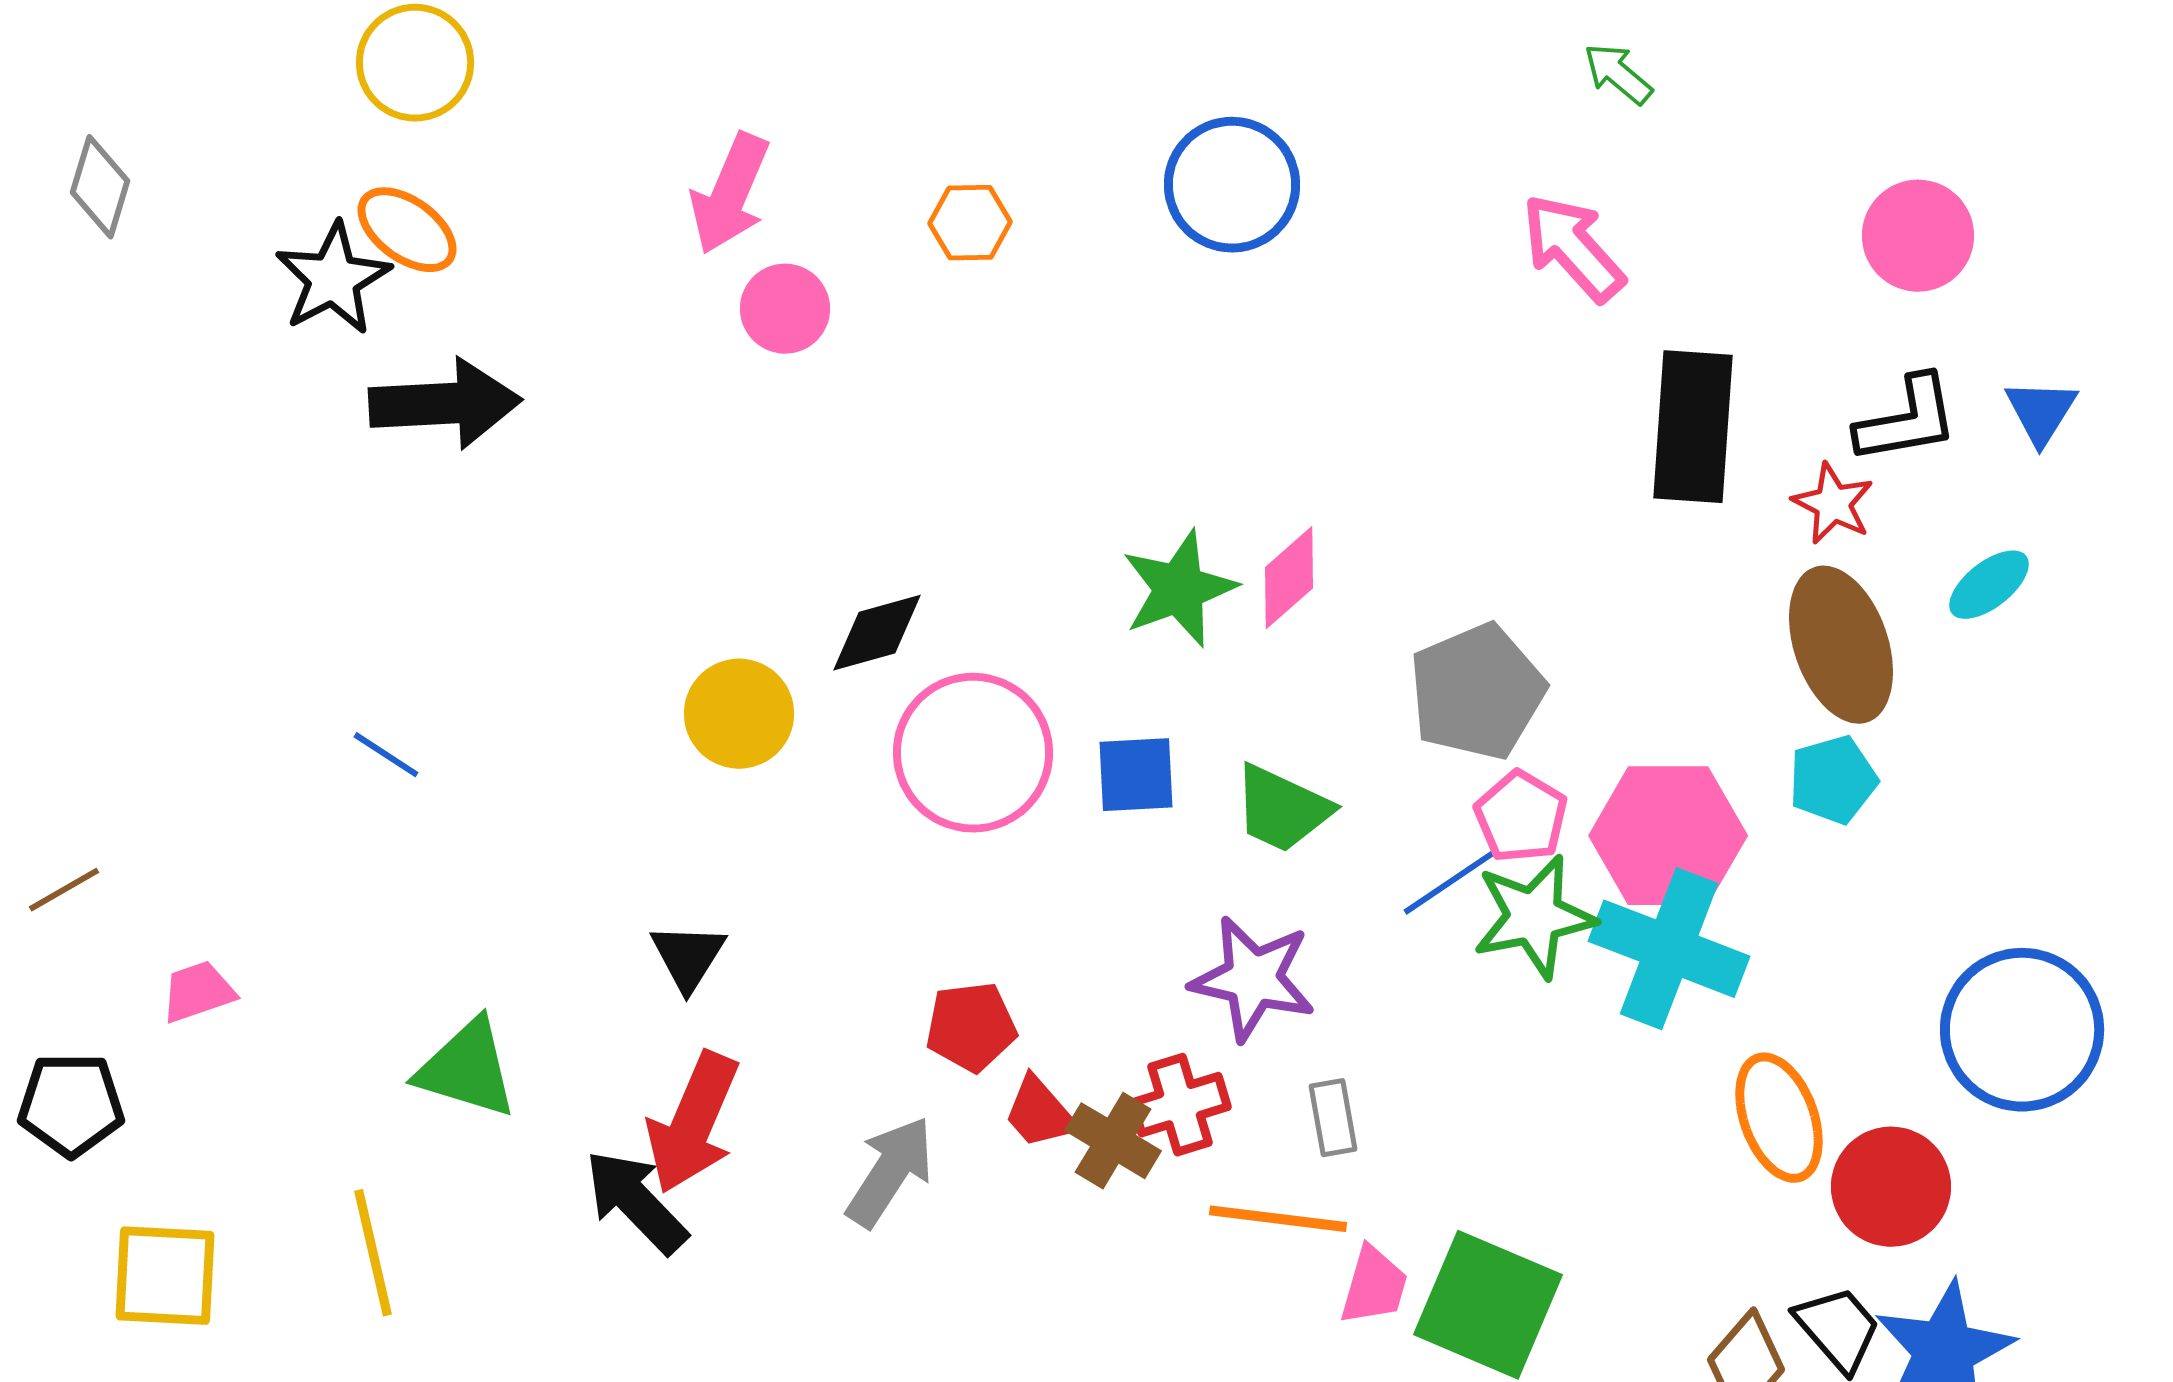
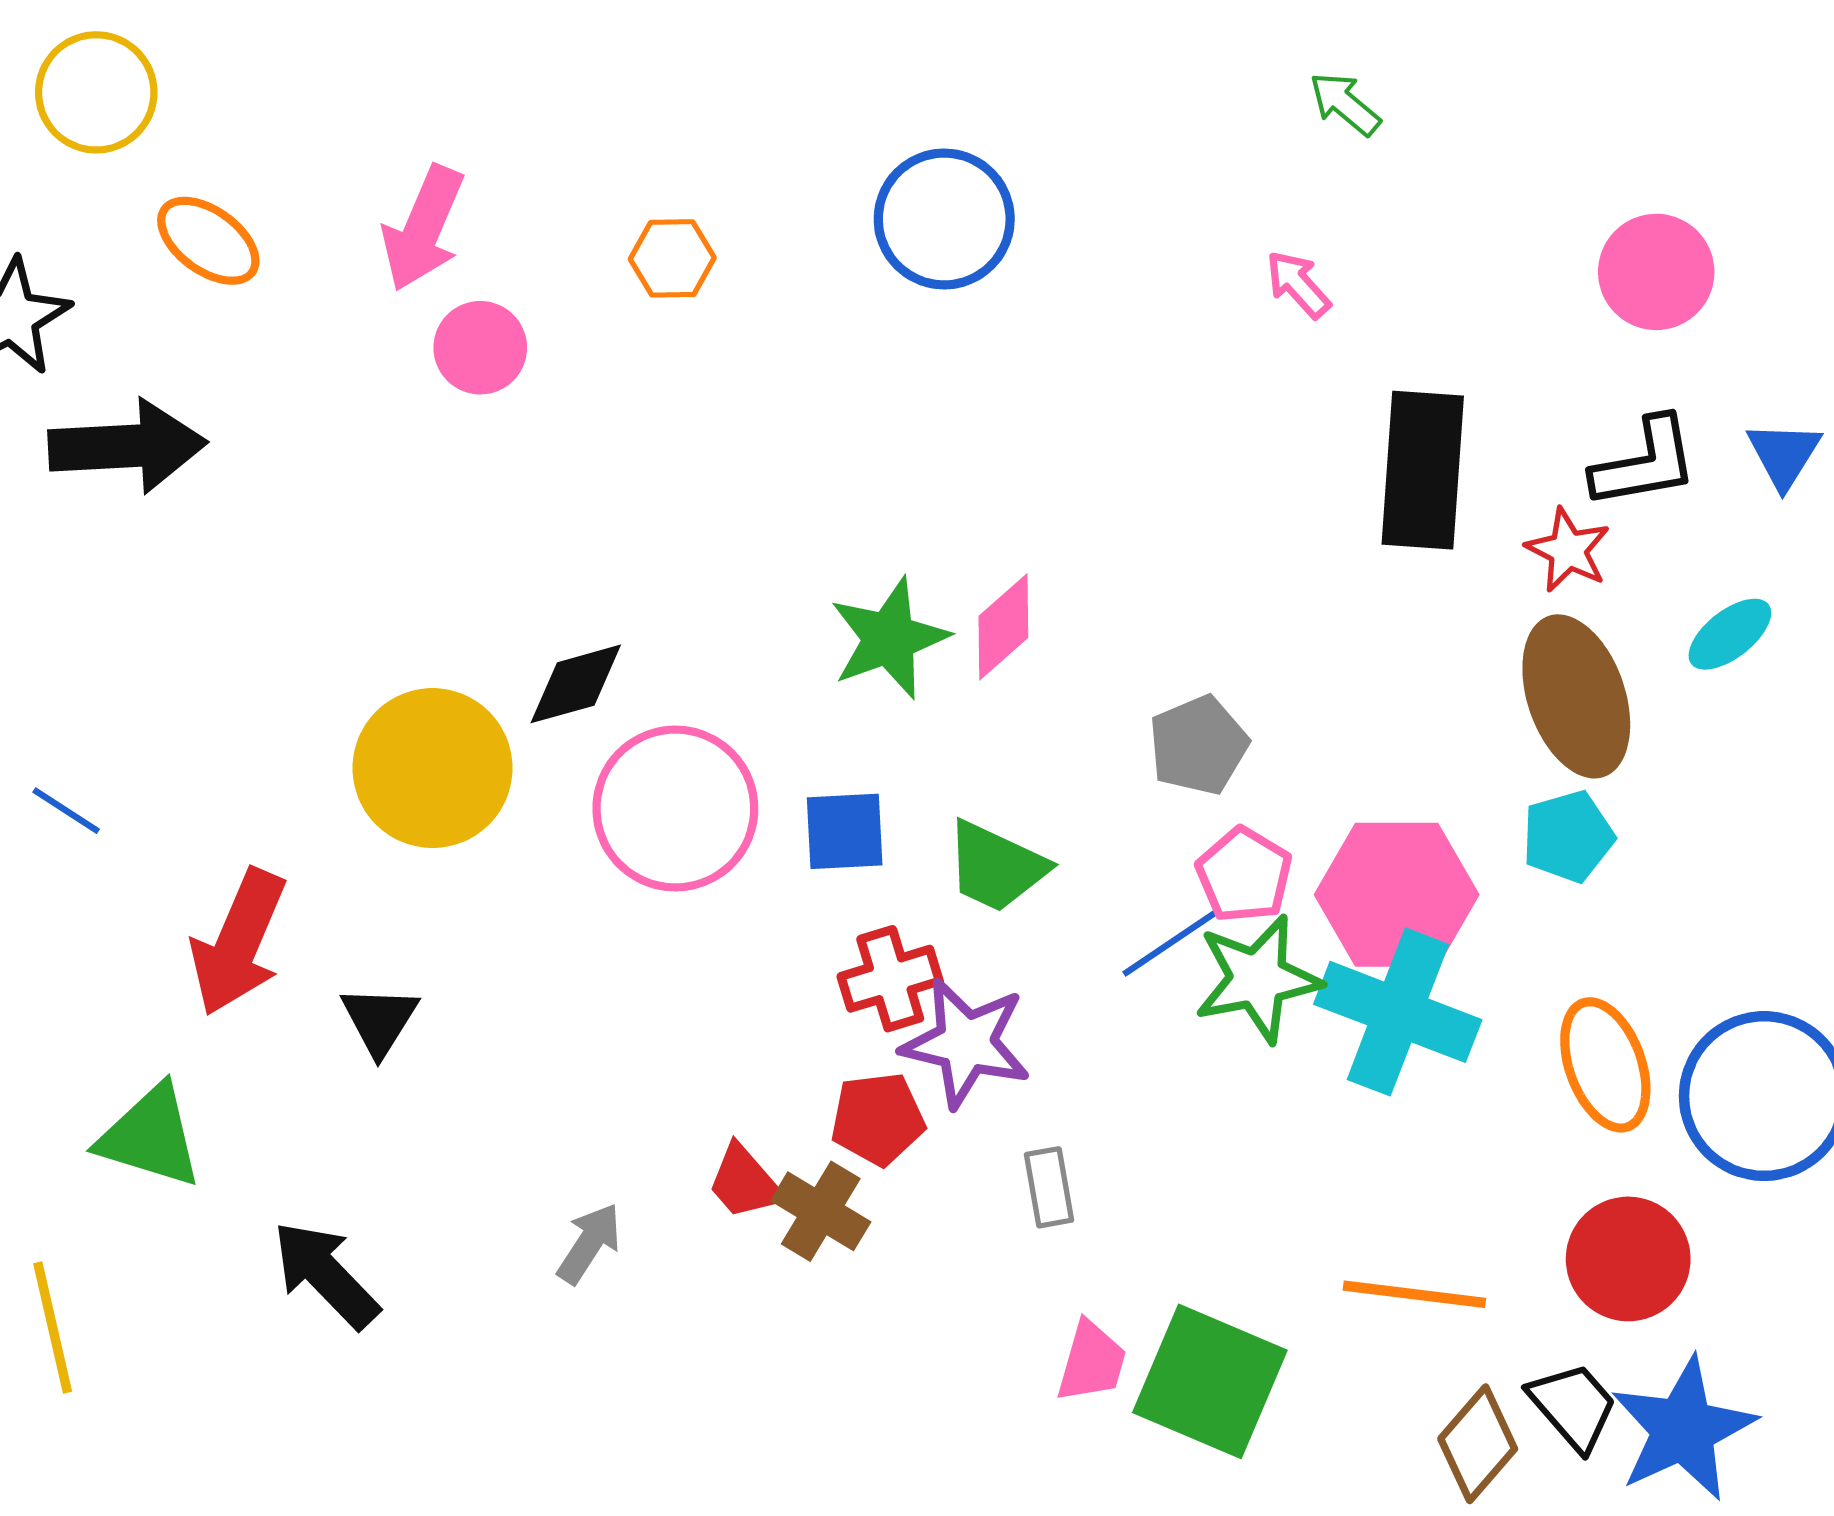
orange ellipse: (407, 230) -> (208, 241), moved
pink arrow: (1573, 248) -> (1298, 284), size x0.6
gray pentagon: (1477, 692) -> (1198, 745), size x0.7
yellow circle: (739, 714) -> (433, 768), size x1.4
red pentagon: (971, 1027) -> (878, 1119), moved
red cross: (1180, 1105) -> (890, 979), moved
orange ellipse: (1779, 1118) -> (1605, 1065), moved
red arrow: (693, 1123) -> (238, 942), moved
gray arrow: (890, 1172) -> (589, 1243), size x0.7
orange line: (1278, 1219) -> (1414, 1294), moved

